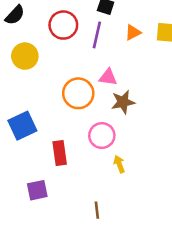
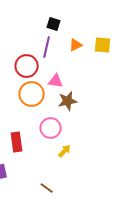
red circle: (63, 25) -> (27, 66), moved
yellow arrow: (119, 164) -> (65, 151), turned 64
brown line: (97, 210) -> (47, 188), turned -48

